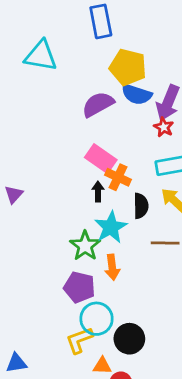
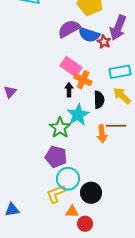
blue semicircle: (137, 94) -> (89, 35), moved
red star: (164, 127) -> (104, 42), moved
orange arrow: (112, 267) -> (102, 134), moved

